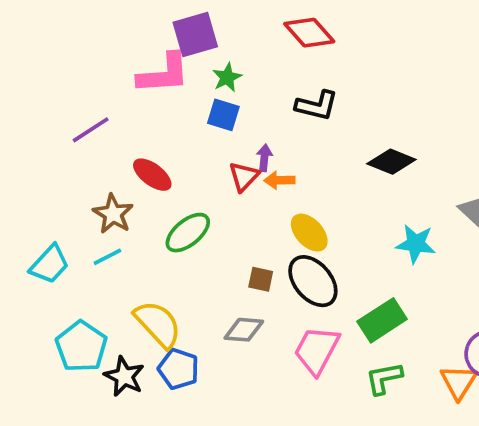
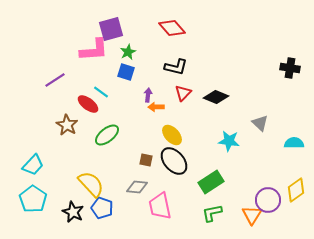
red triangle: (244, 176) -> (183, 93), moved
cyan line: (107, 257) -> (101, 92), moved, turned 63
cyan trapezoid: (50, 264) -> (33, 165), moved
cyan pentagon: (81, 347) -> (33, 199), moved
pink trapezoid: (317, 350) -> (160, 206), moved, turned -40

